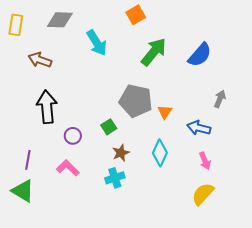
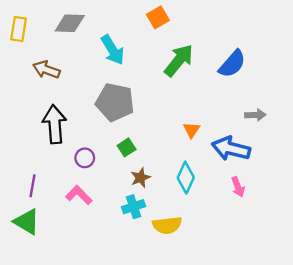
gray arrow: (220, 99) -> (255, 115), turned 66
gray pentagon: (136, 101) -> (115, 102), moved
blue arrow: (199, 128) -> (231, 149), size x1.4
yellow semicircle: (203, 194) -> (167, 225), moved, turned -140

